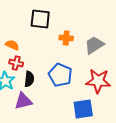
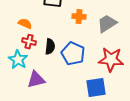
black semicircle: (29, 79) -> (50, 47), moved

